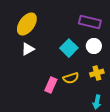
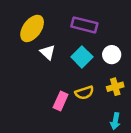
purple rectangle: (90, 22) -> (84, 25), moved
white triangle: (28, 49) -> (48, 52), moved, turned -48

